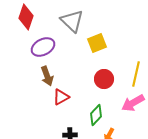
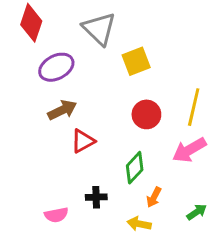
brown arrow: (47, 76) -> (62, 110), turned -96

